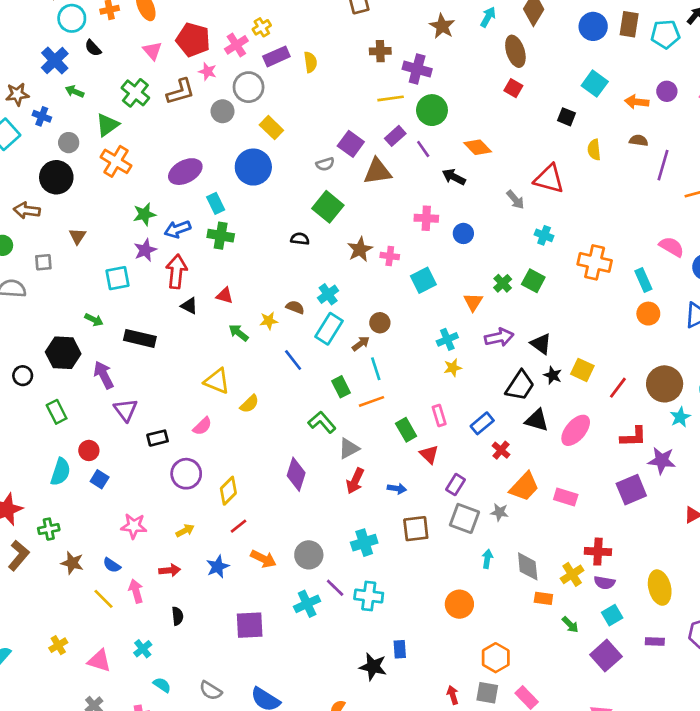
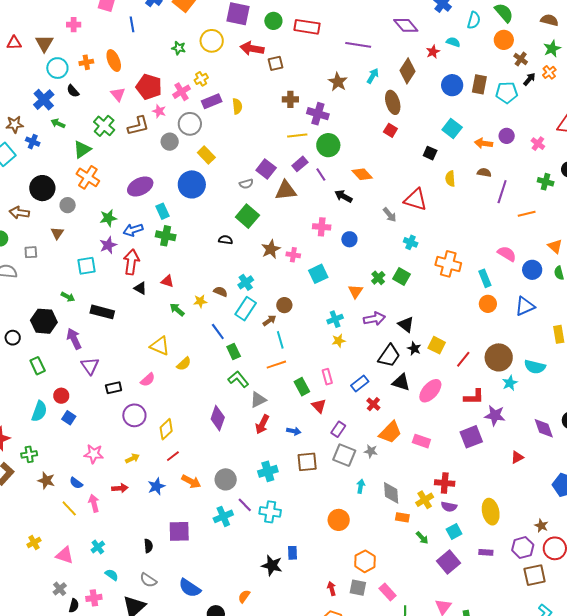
gray circle: (69, 143) -> (68, 205), moved
green rectangle: (341, 387) -> (234, 352), moved
black semicircle: (177, 616) -> (148, 546), moved

